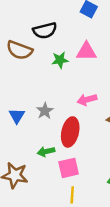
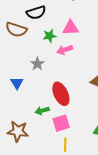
pink arrow: (87, 100) -> (65, 50), moved
gray star: (45, 111) -> (37, 64), moved
red ellipse: (70, 132) -> (61, 94), turned -35

